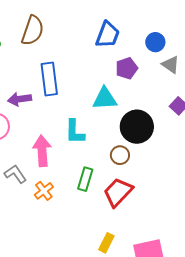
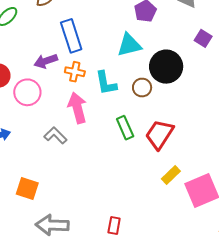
brown circle: (120, 155) -> (142, 88), moved
green rectangle: (85, 179) -> (125, 128), turned -30
orange cross: (44, 191) -> (75, 72), moved, turned -30
yellow rectangle: (106, 243) -> (171, 175), moved, turned 30

